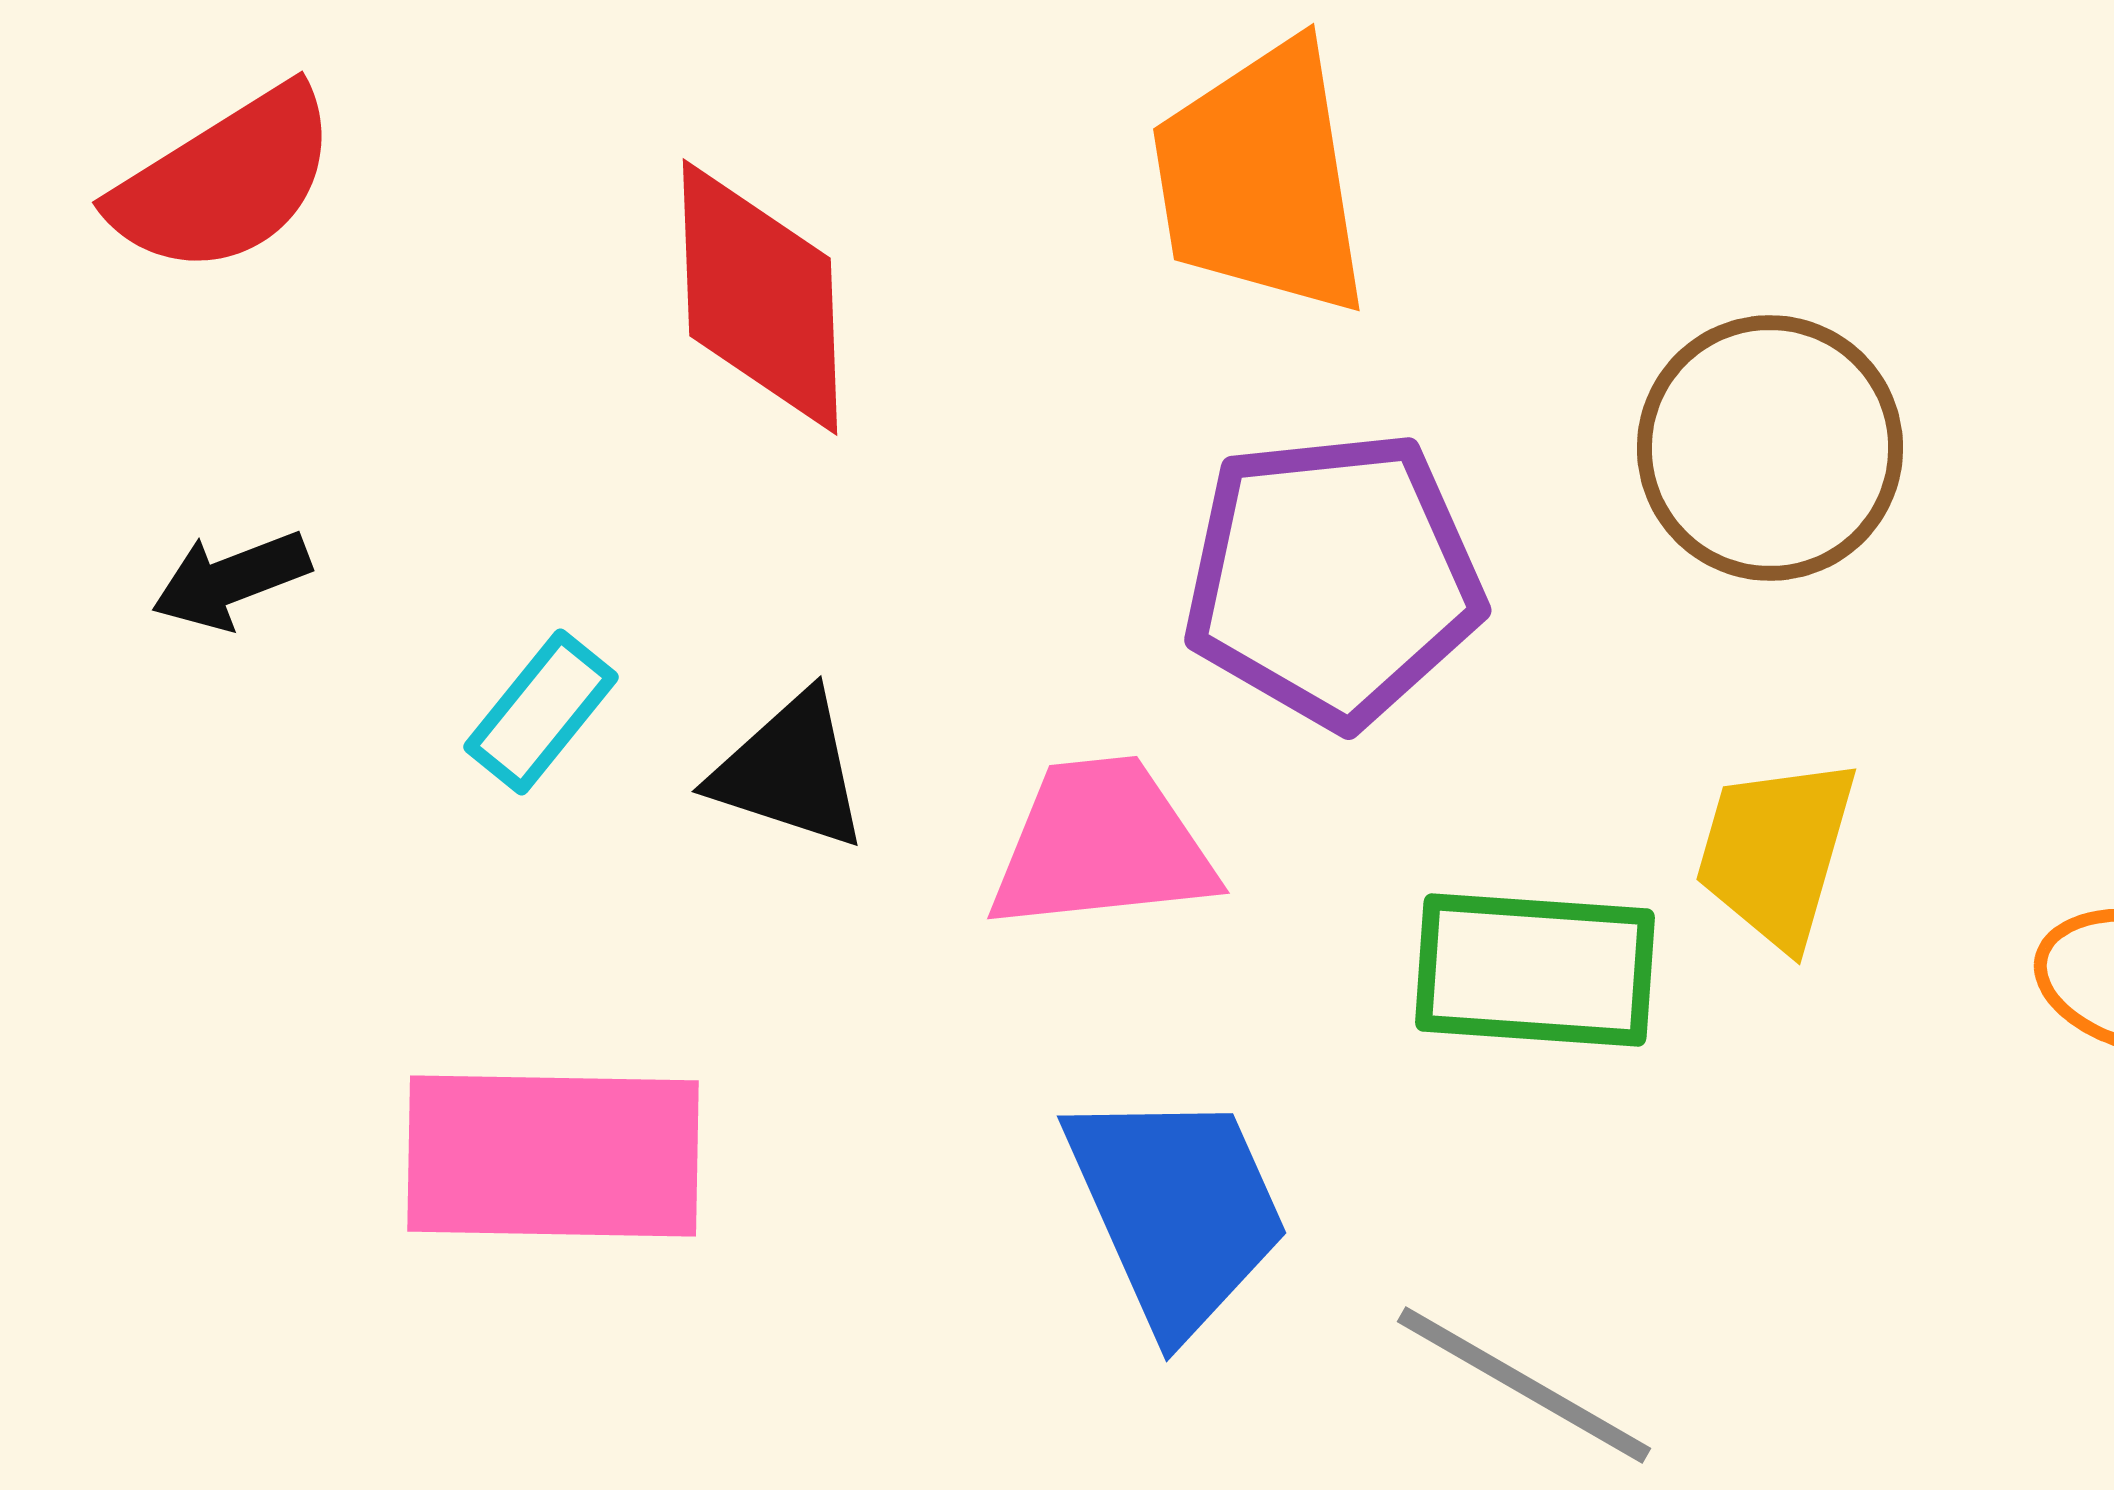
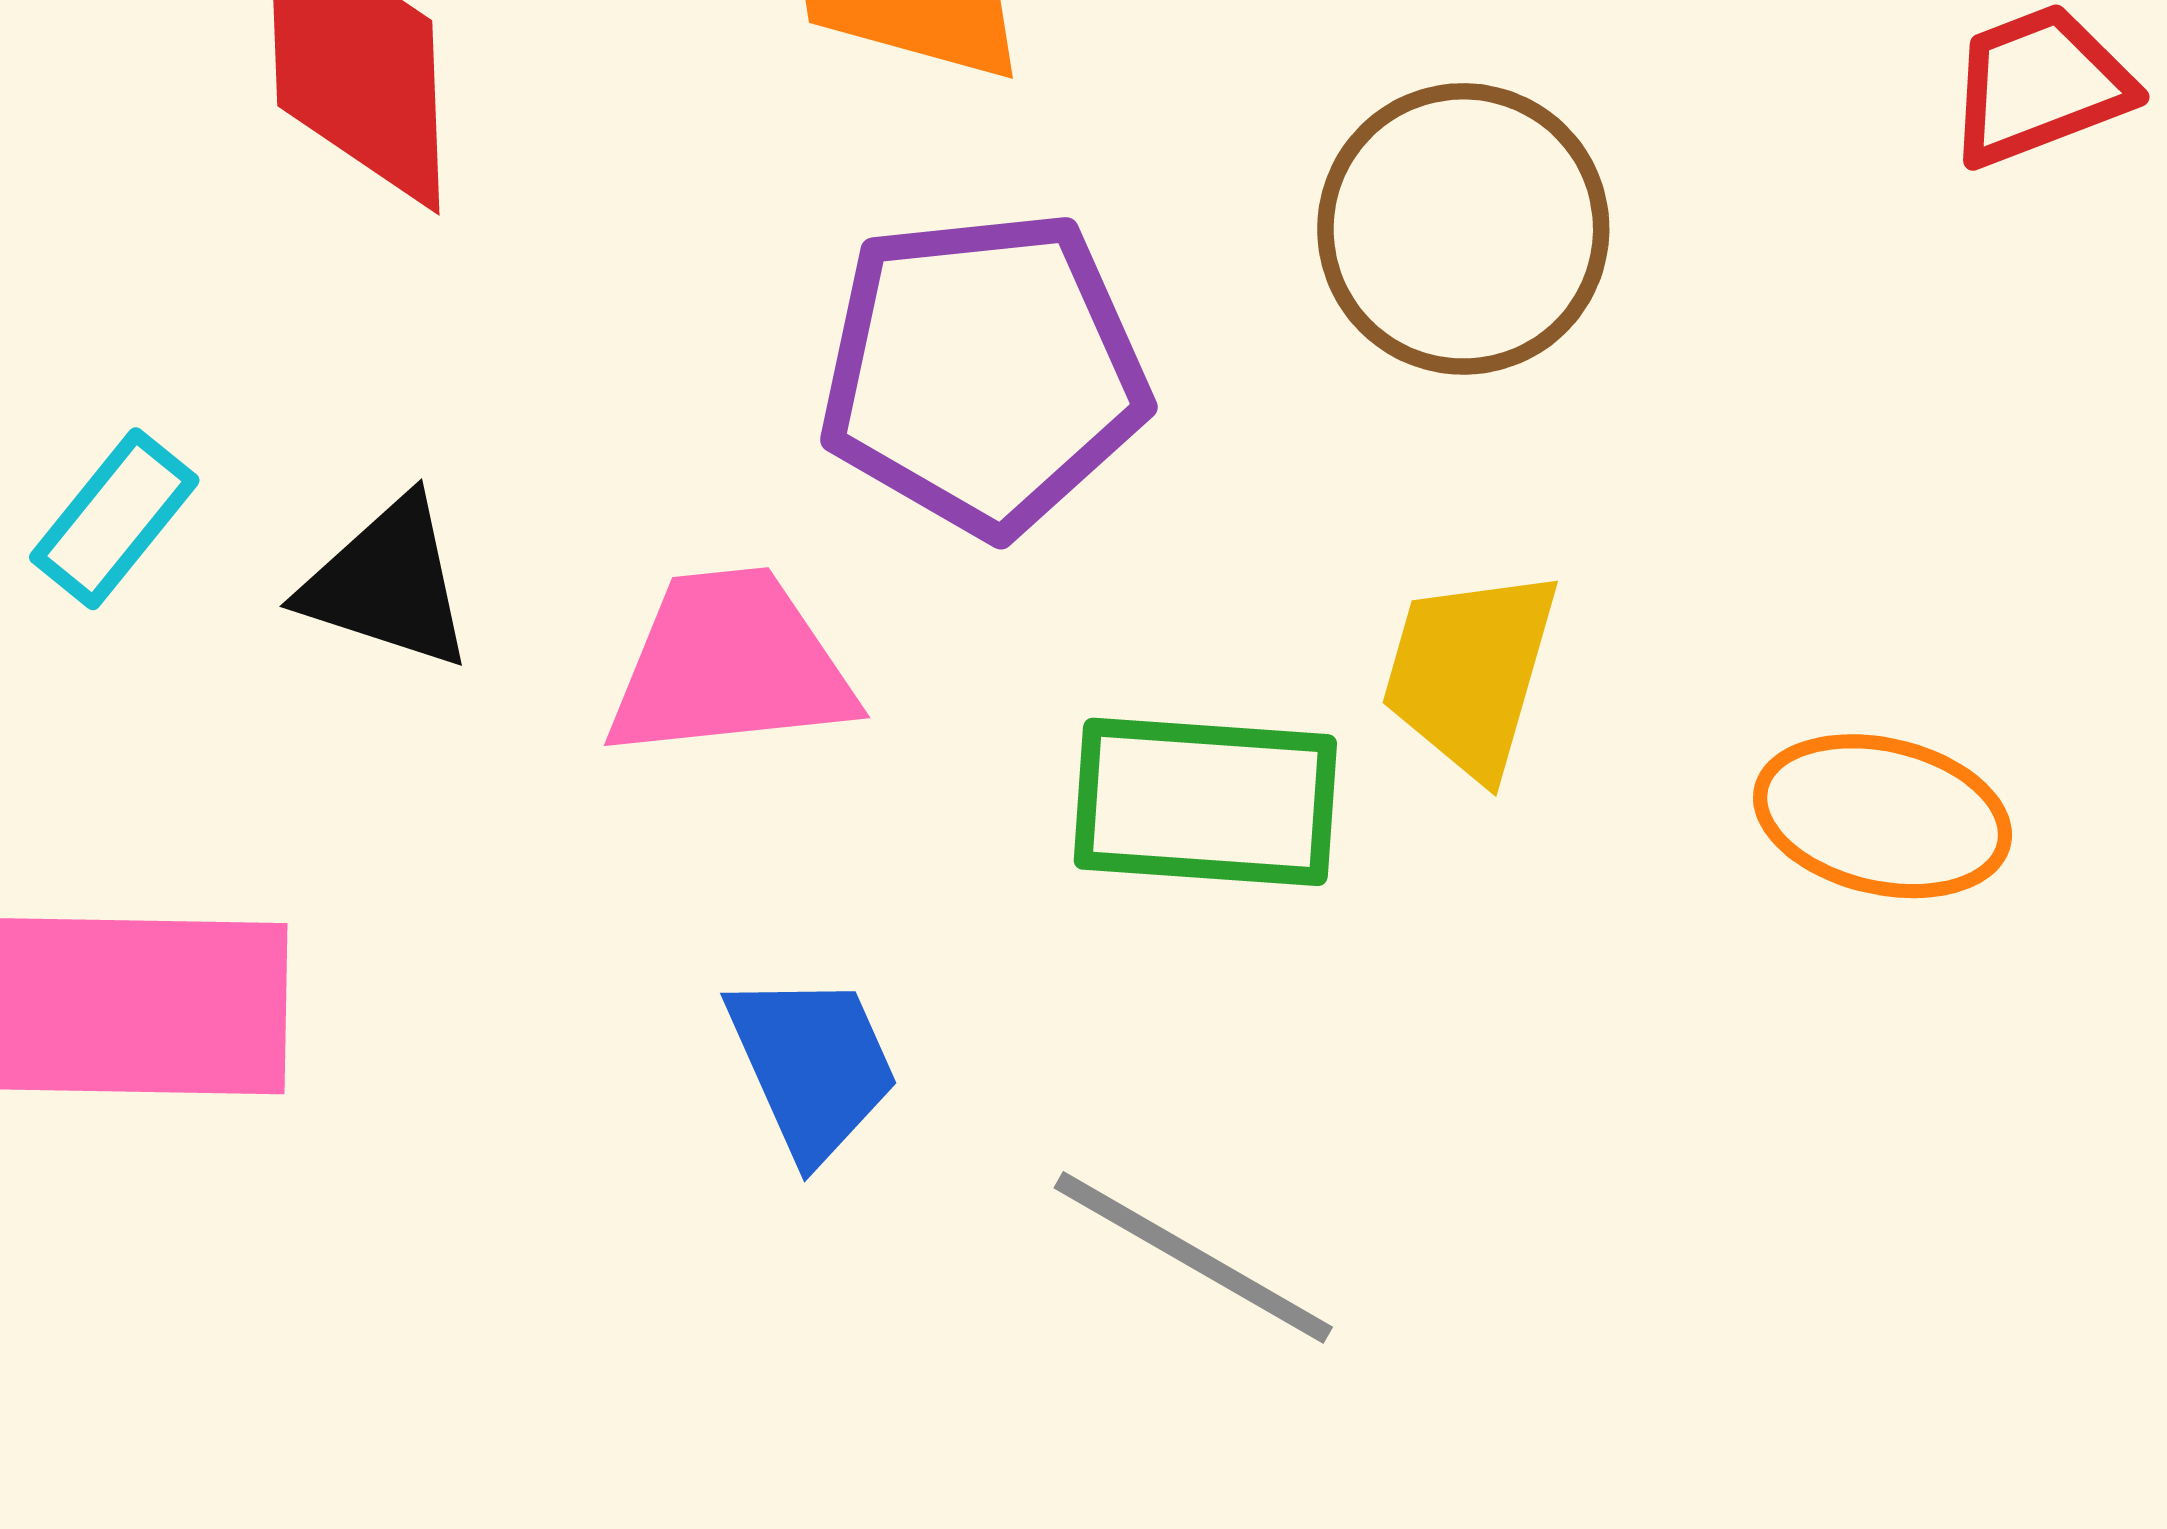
blue trapezoid: (1177, 1210) -> (812, 1065), size x0.7

